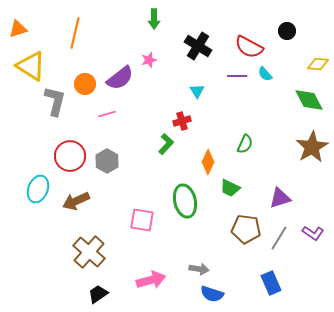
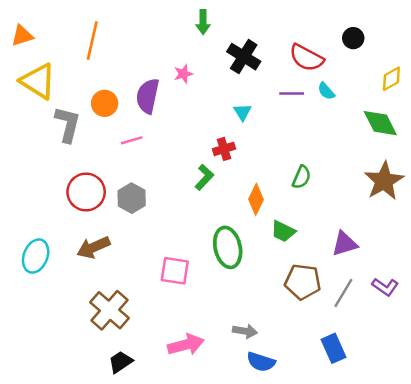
green arrow: (154, 19) -> (203, 22), moved
yellow diamond: (318, 64) -> (391, 79), turned -35
purple semicircle: (120, 78) -> (148, 96), turned 140
cyan ellipse: (38, 189) -> (36, 256), moved

